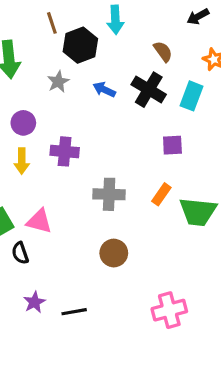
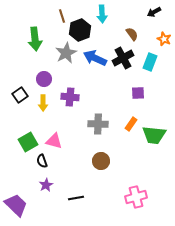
gray star: (58, 82) -> (66, 53), size x1.5
blue arrow: (104, 90) -> (95, 58), size x1.6
black cross: (149, 90) -> (123, 58), turned 30
purple star: (34, 302) -> (46, 185), moved

